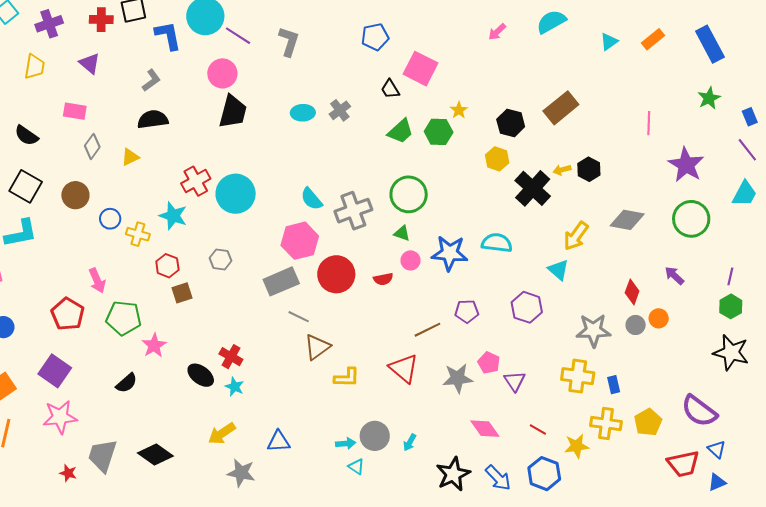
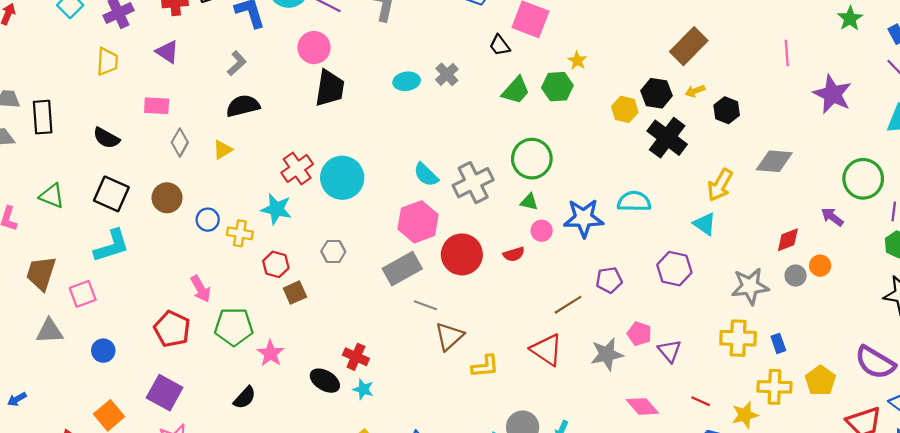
black hexagon: (511, 123) -> (656, 93), moved
yellow arrow: (562, 170) -> (695, 91), moved
green circle: (691, 219) -> (863, 179), moved
red diamond: (632, 292) -> (788, 240), turned 55

